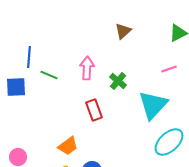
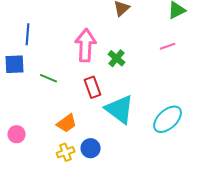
pink arrow: (87, 68) -> (86, 45), size x1.4
green line: (49, 75) -> (49, 78), moved
cyan triangle: (153, 105) -> (120, 109), moved, turned -36

